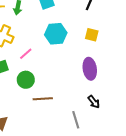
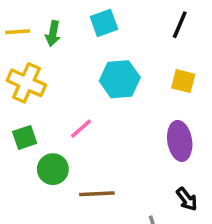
pink line: (26, 54) -> (81, 129), moved
green circle: (26, 80) -> (53, 169), moved

